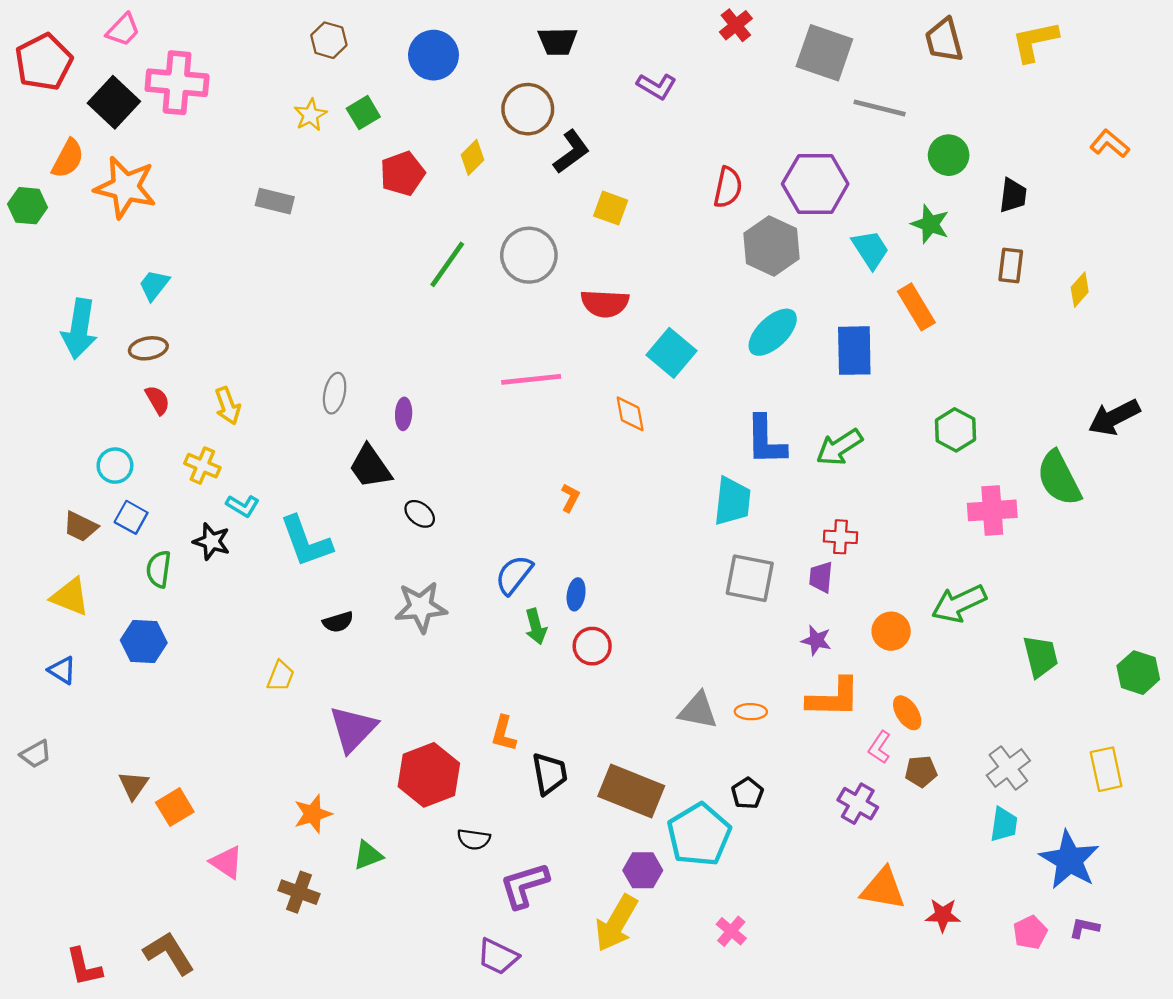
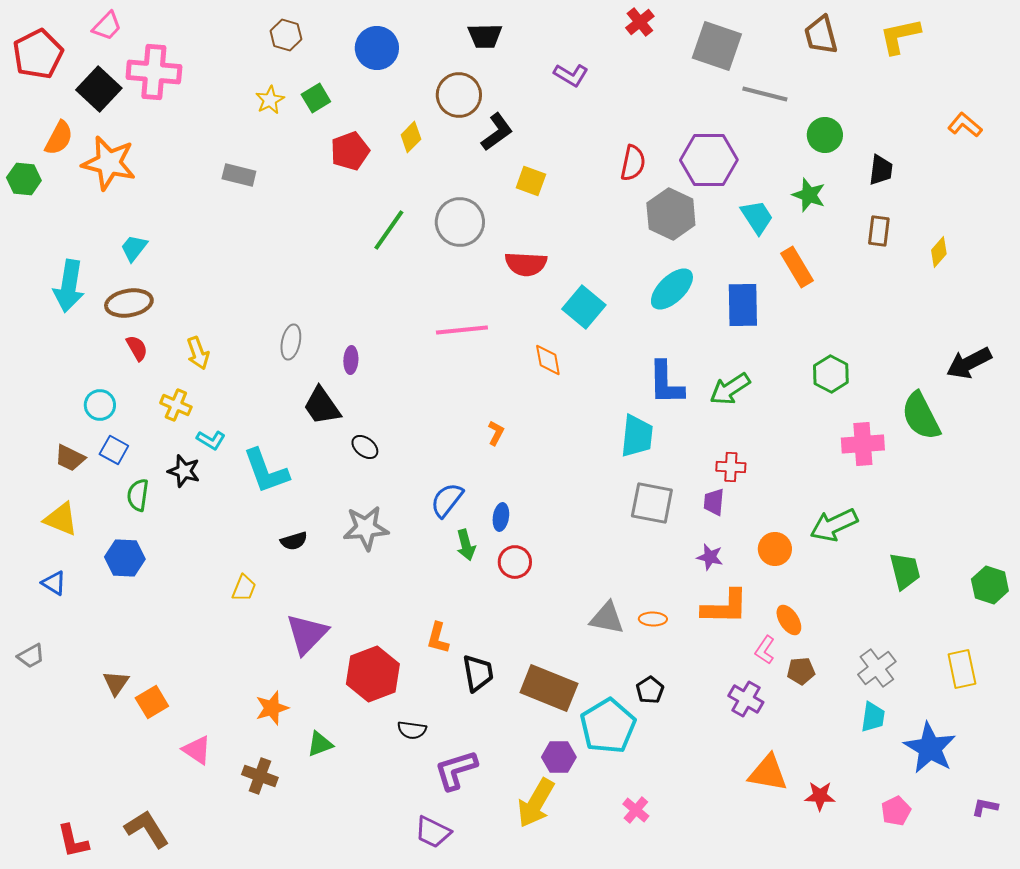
brown ellipse: (148, 348) -> (129, 303), size x1.4
purple L-shape: (1084, 928) -> (985, 807), moved

